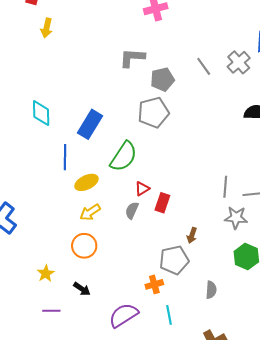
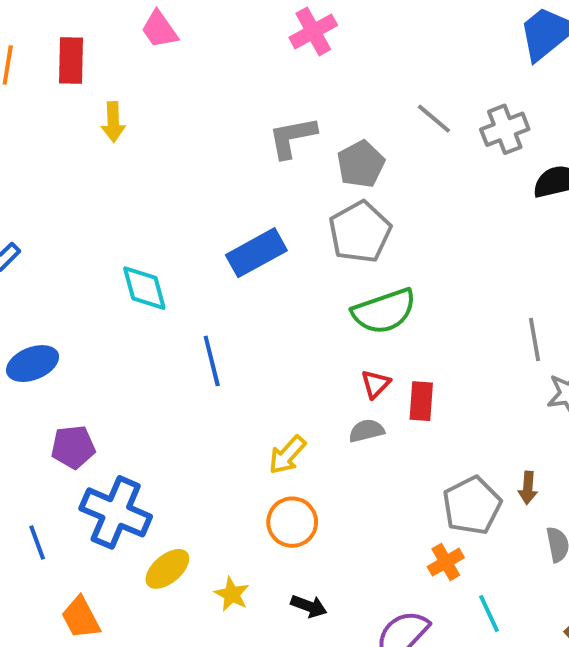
gray cross: (239, 62) -> (505, 129), moved, turned 35
blue rectangle: (90, 124) -> (256, 253), moved, turned 44
green semicircle: (124, 157) -> (384, 311), moved, turned 52
yellow ellipse: (86, 182) -> (167, 569), moved
gray semicircle: (132, 210) -> (366, 431), turned 66
brown arrow: (192, 235) -> (528, 488), moved

